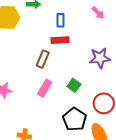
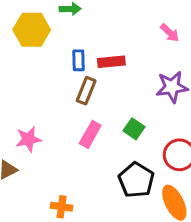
pink arrow: (98, 13) -> (170, 33), moved
blue rectangle: (60, 20) -> (78, 60), moved

